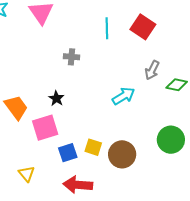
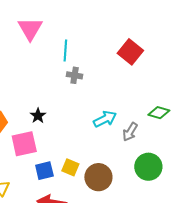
cyan line: (107, 28) -> (65, 50), moved
gray cross: (72, 57) -> (75, 75), moved
gray arrow: (152, 70) -> (130, 132), moved

